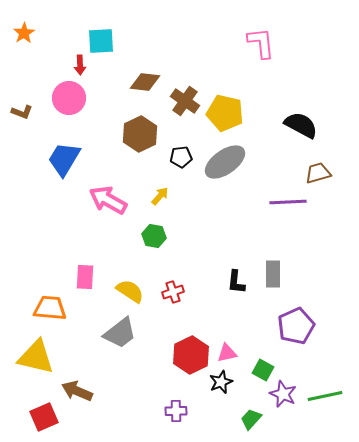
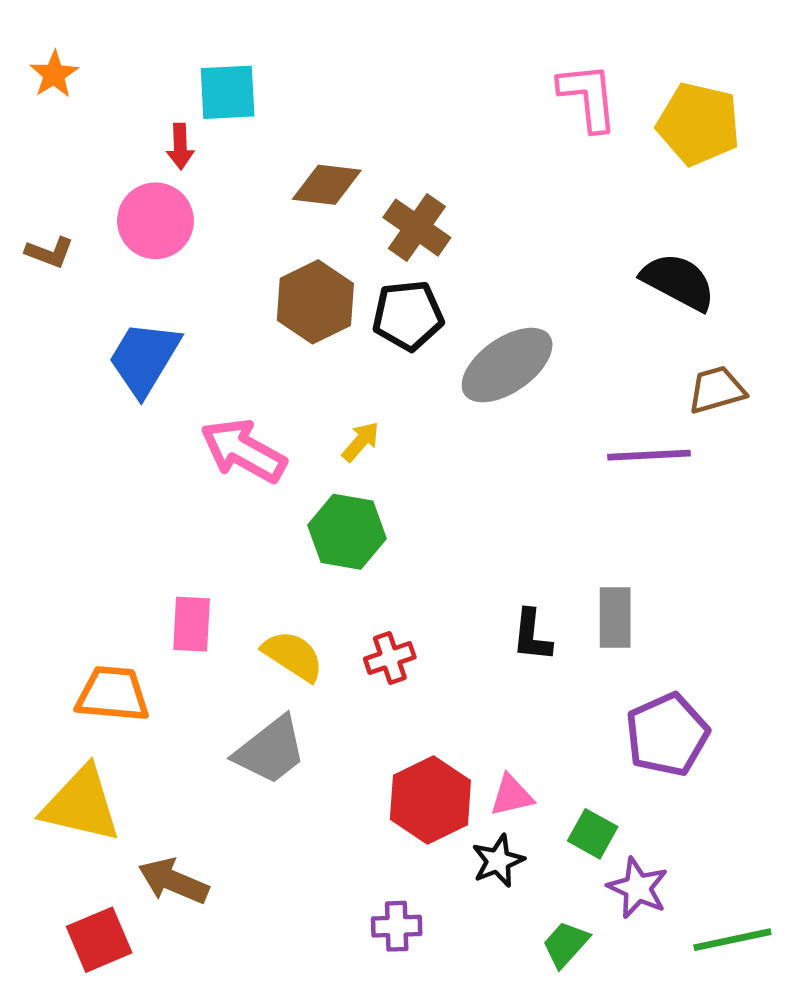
yellow pentagon: (225, 113) -> (699, 124), moved
black pentagon: (181, 157) -> (408, 315), moved, size x1.4
green hexagon: (154, 236) -> (347, 532), size x1.4
green line: (325, 396) -> (732, 940), moved

